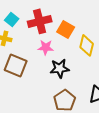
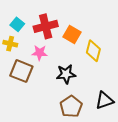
pink star: (46, 47) -> (40, 53), moved

